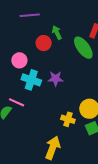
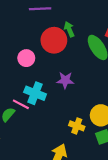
red circle: (44, 43) -> (54, 40), size x1.5
cyan cross: (31, 80) -> (35, 93), moved

